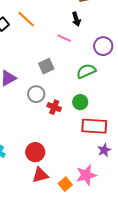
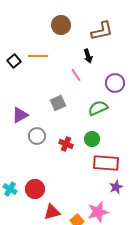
orange line: (26, 19) -> (38, 56), turned -42
pink line: (64, 38) -> (76, 75), turned 32
gray circle: (36, 94) -> (37, 136), moved
red circle: (35, 152) -> (35, 189), moved

